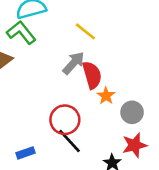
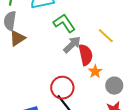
yellow line: (85, 31) -> (106, 36), moved
green L-shape: (21, 33) -> (64, 23), moved

